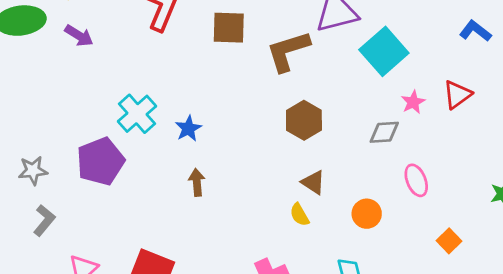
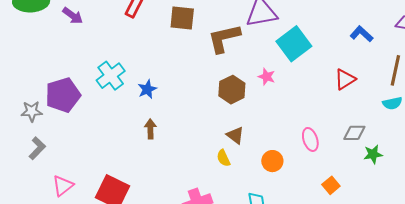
pink star: (413, 102) -> (267, 77), moved, turned -30
gray diamond: (384, 132) -> (354, 133), moved
purple pentagon: (100, 161) -> (63, 95), moved

